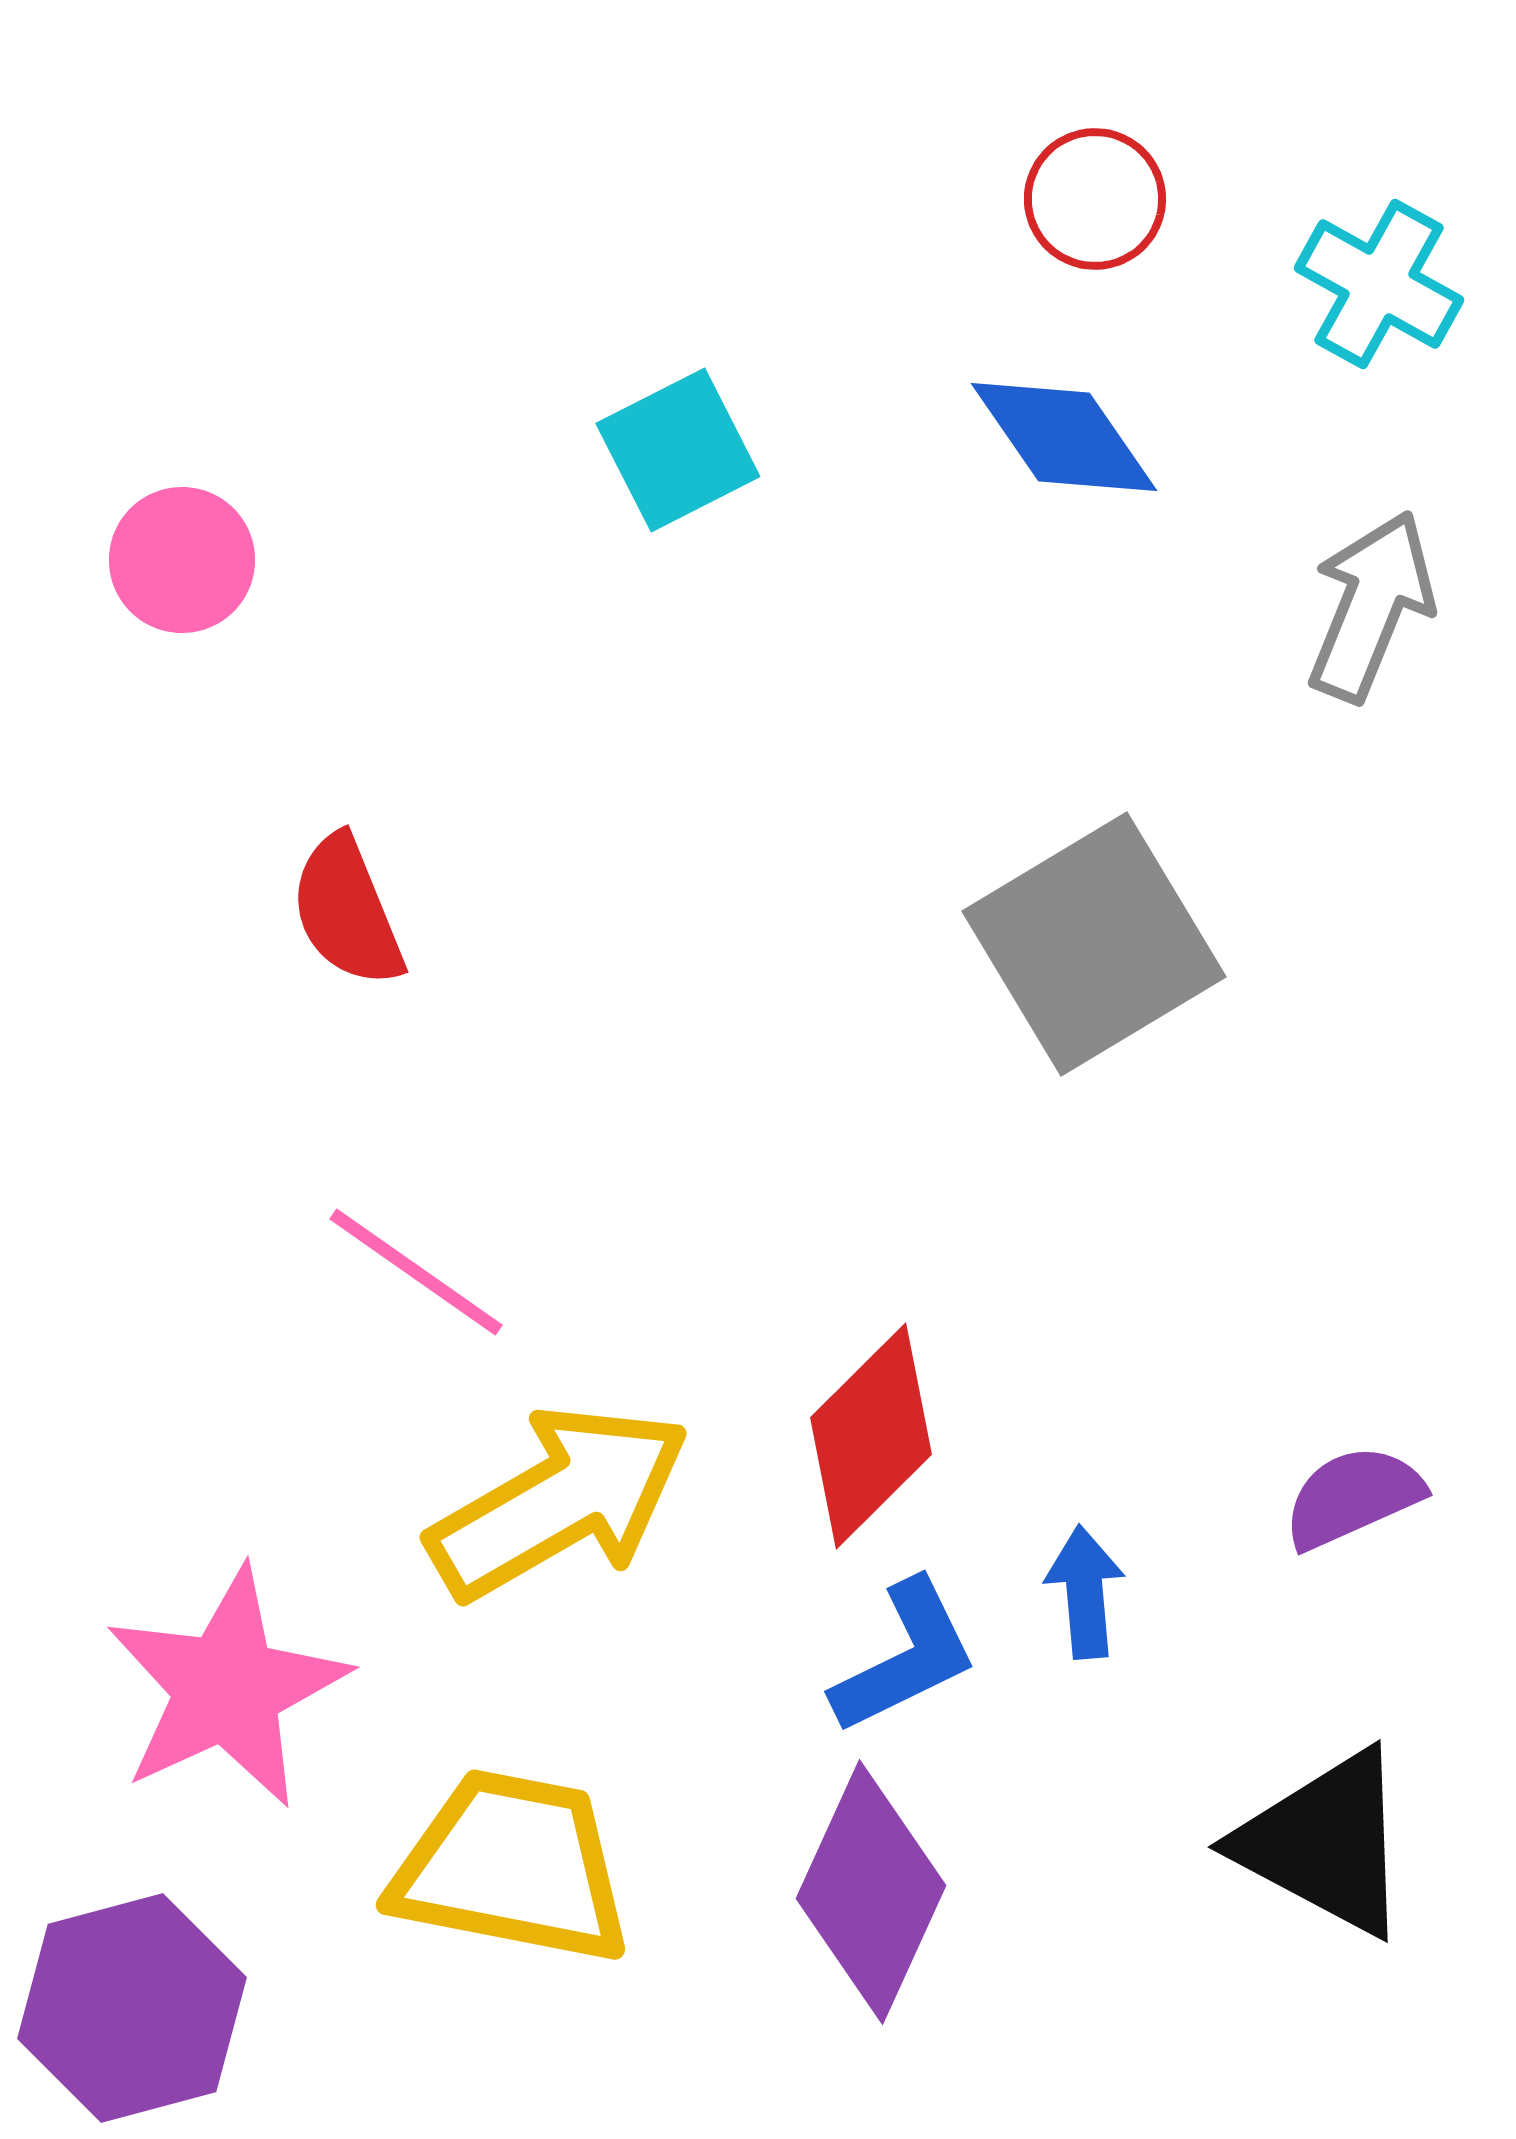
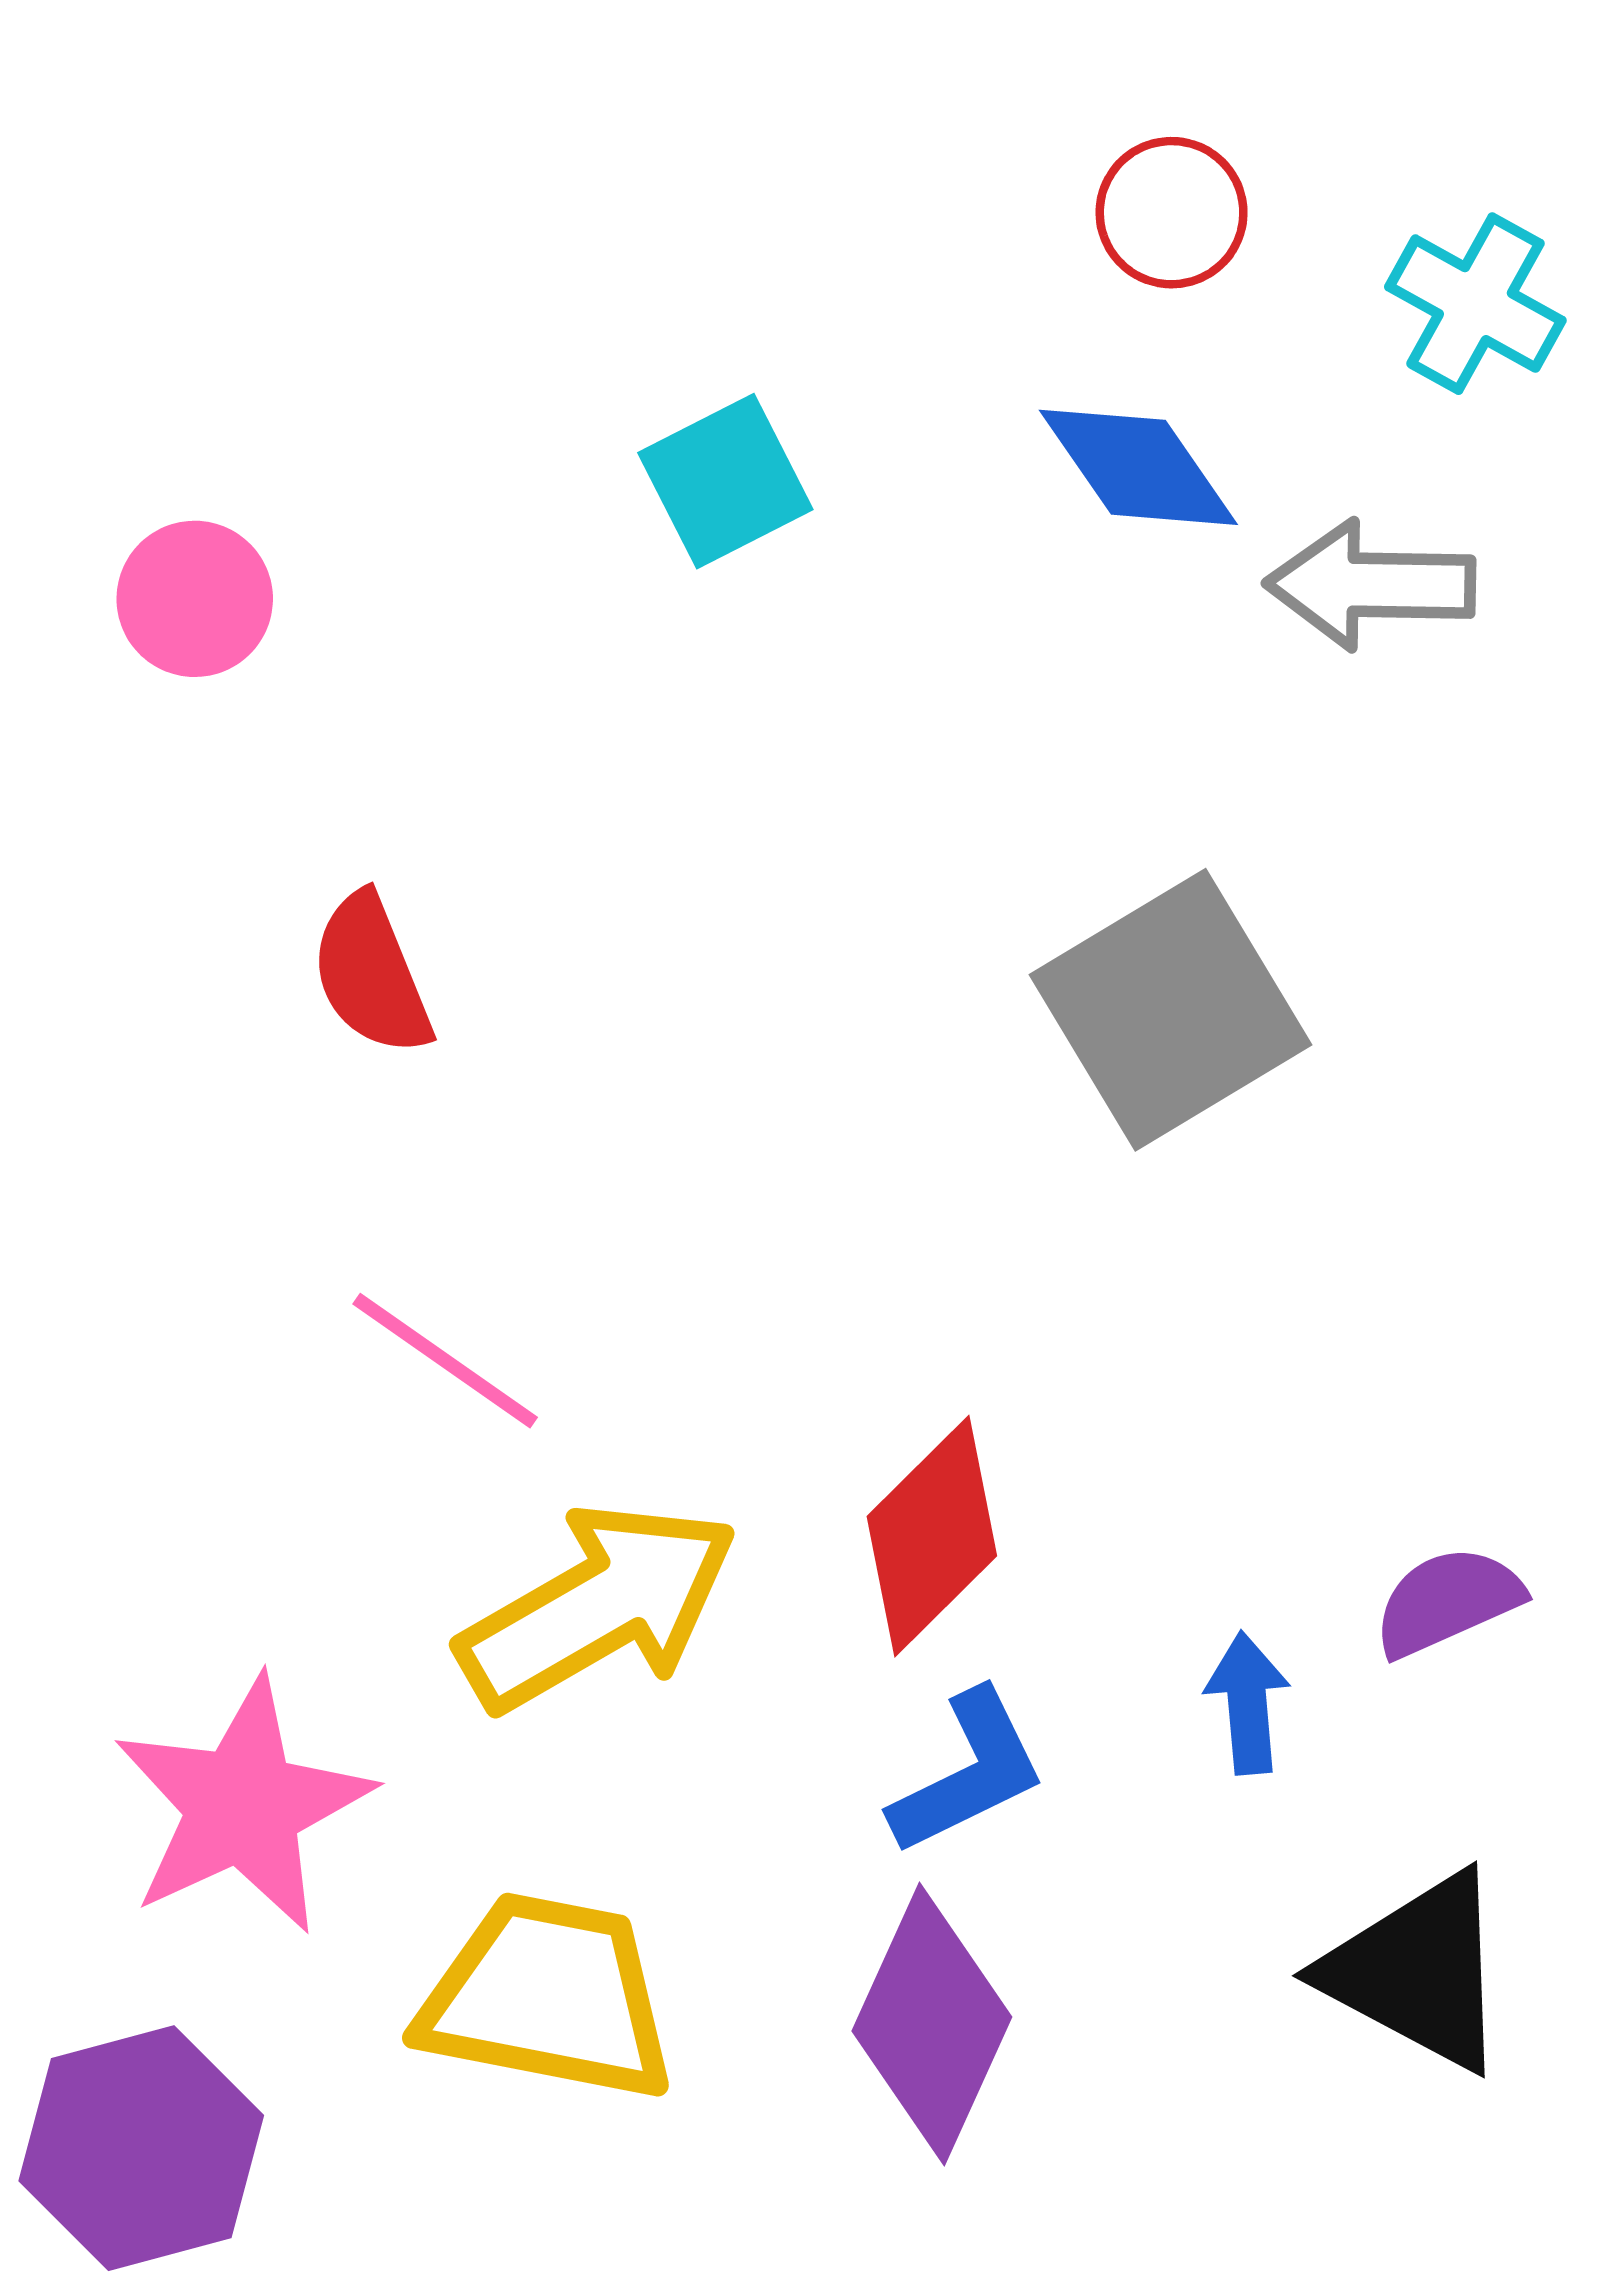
gray arrow: (1371, 606) -> (1371, 585), moved, turned -111
blue arrow: (1085, 1592) -> (1248, 1703), moved

